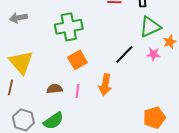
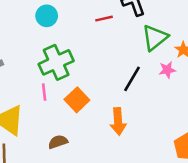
pink line: (77, 91) -> (44, 92), moved

